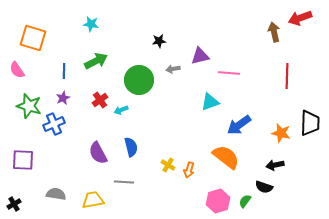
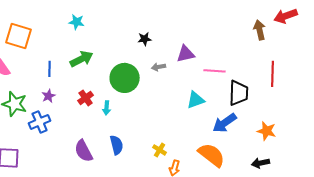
cyan arrow: (121, 110) -> (107, 108), turned -64
black trapezoid: (310, 123) -> (239, 93), moved
yellow cross: (168, 165) -> (160, 150), moved

